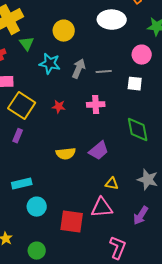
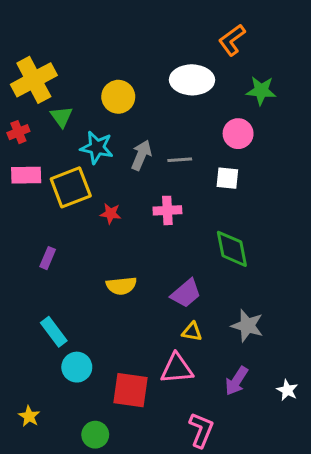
yellow square: (22, 106) -> (71, 187), moved, turned 36
purple trapezoid: (99, 151) -> (186, 293), moved
cyan rectangle: (22, 184) -> (54, 332), turned 66
green circle: (37, 251) -> (95, 435), moved

